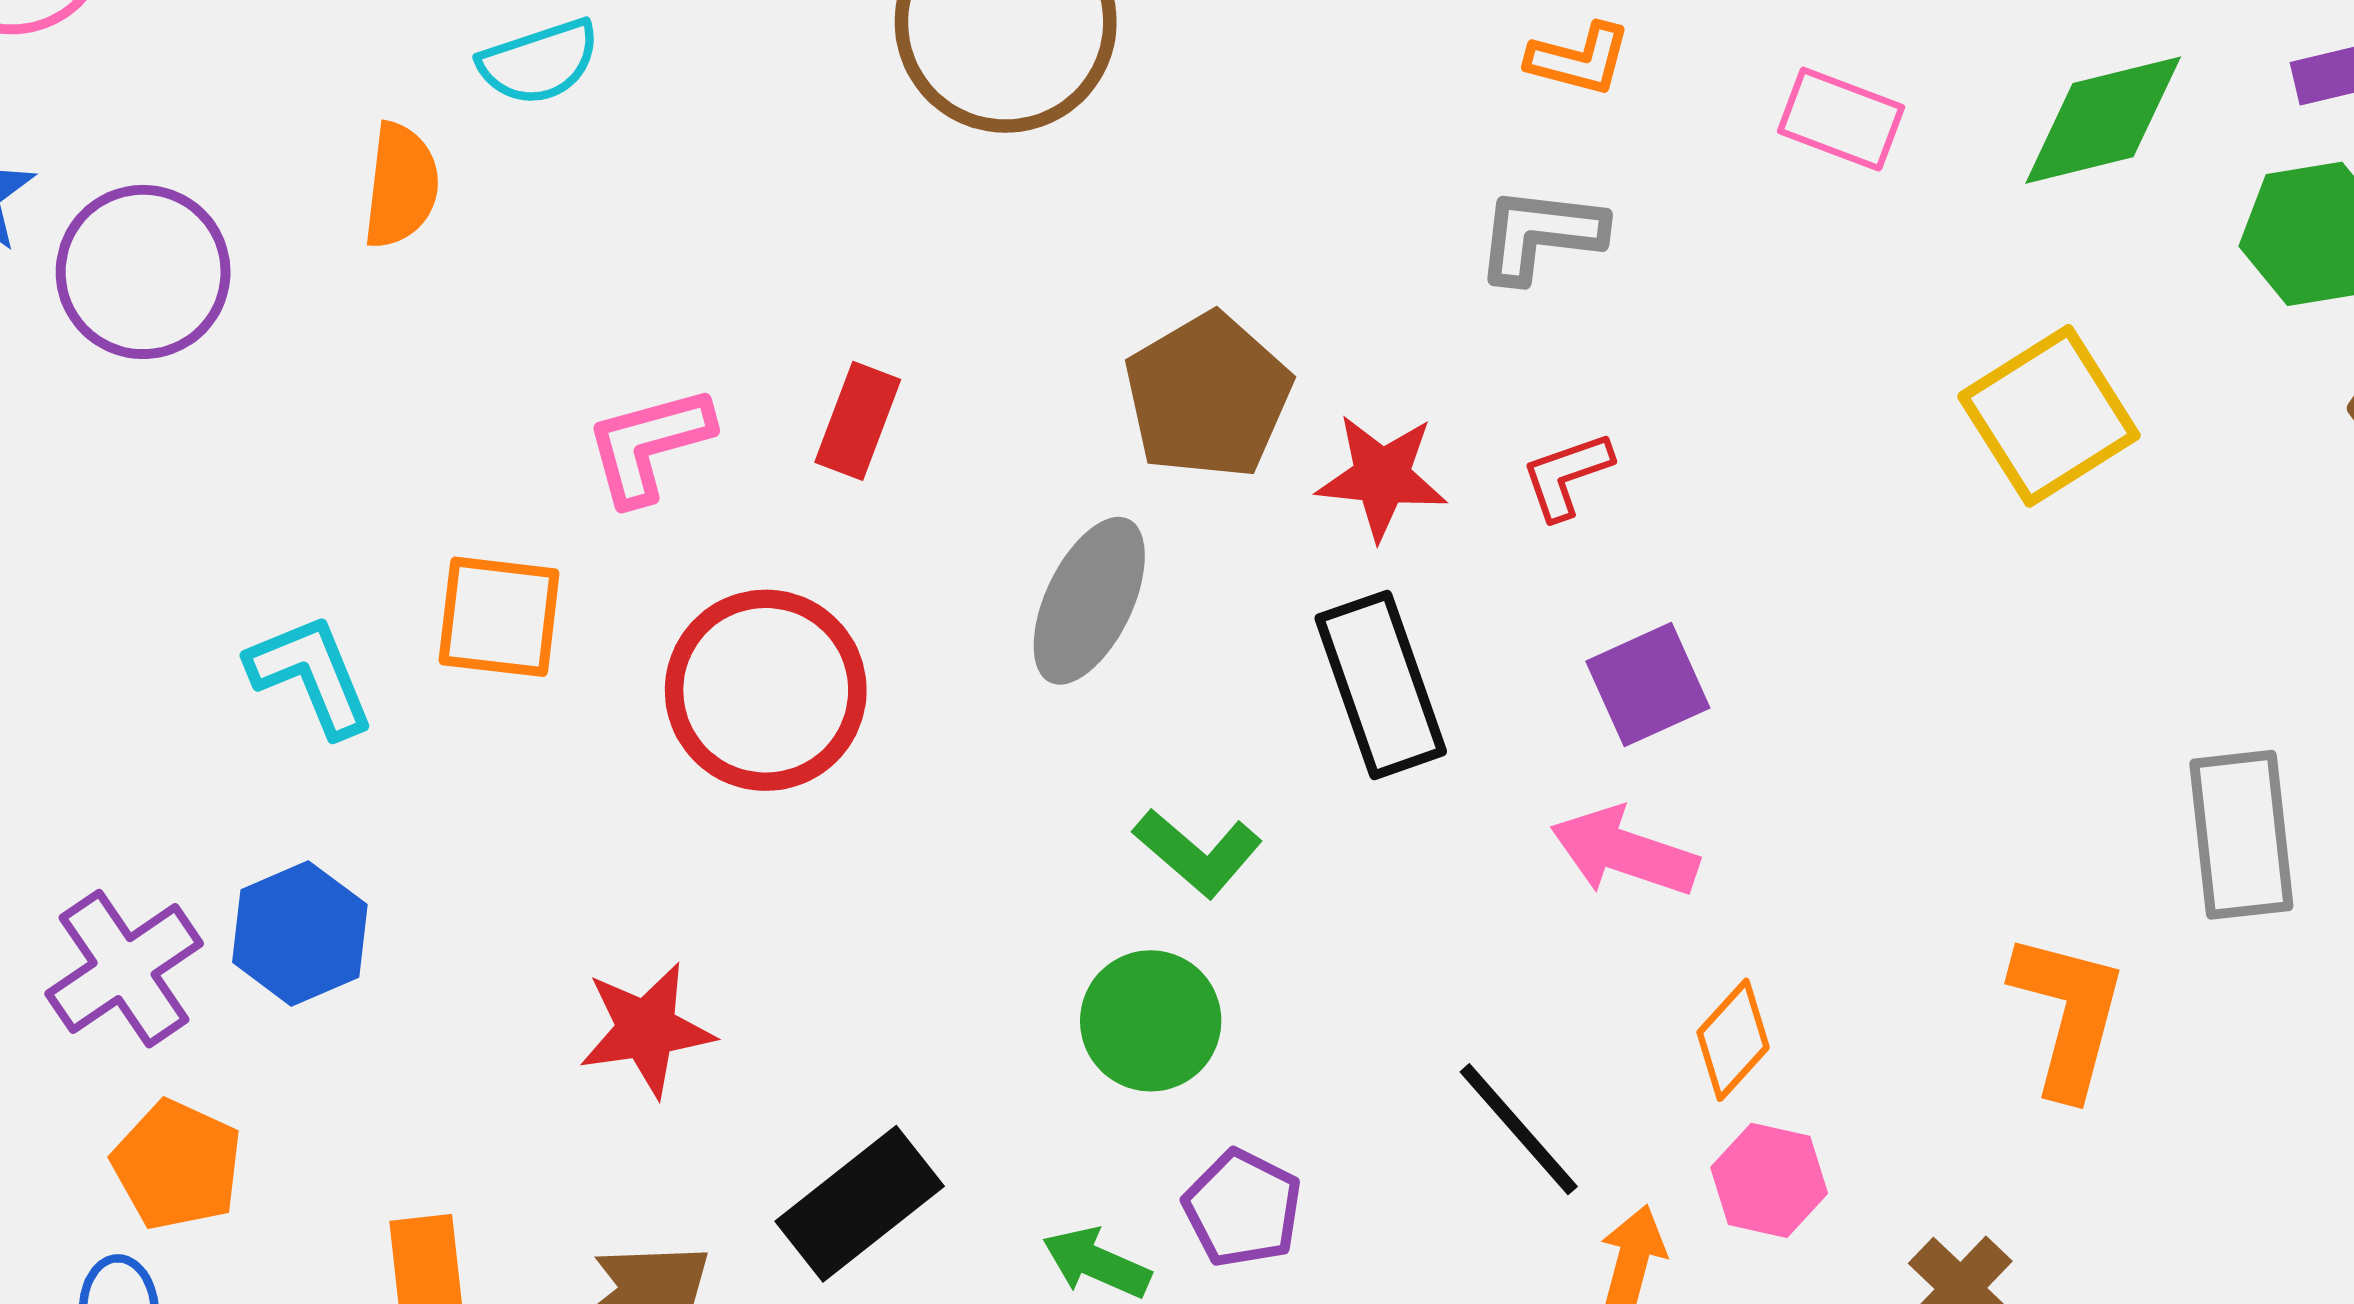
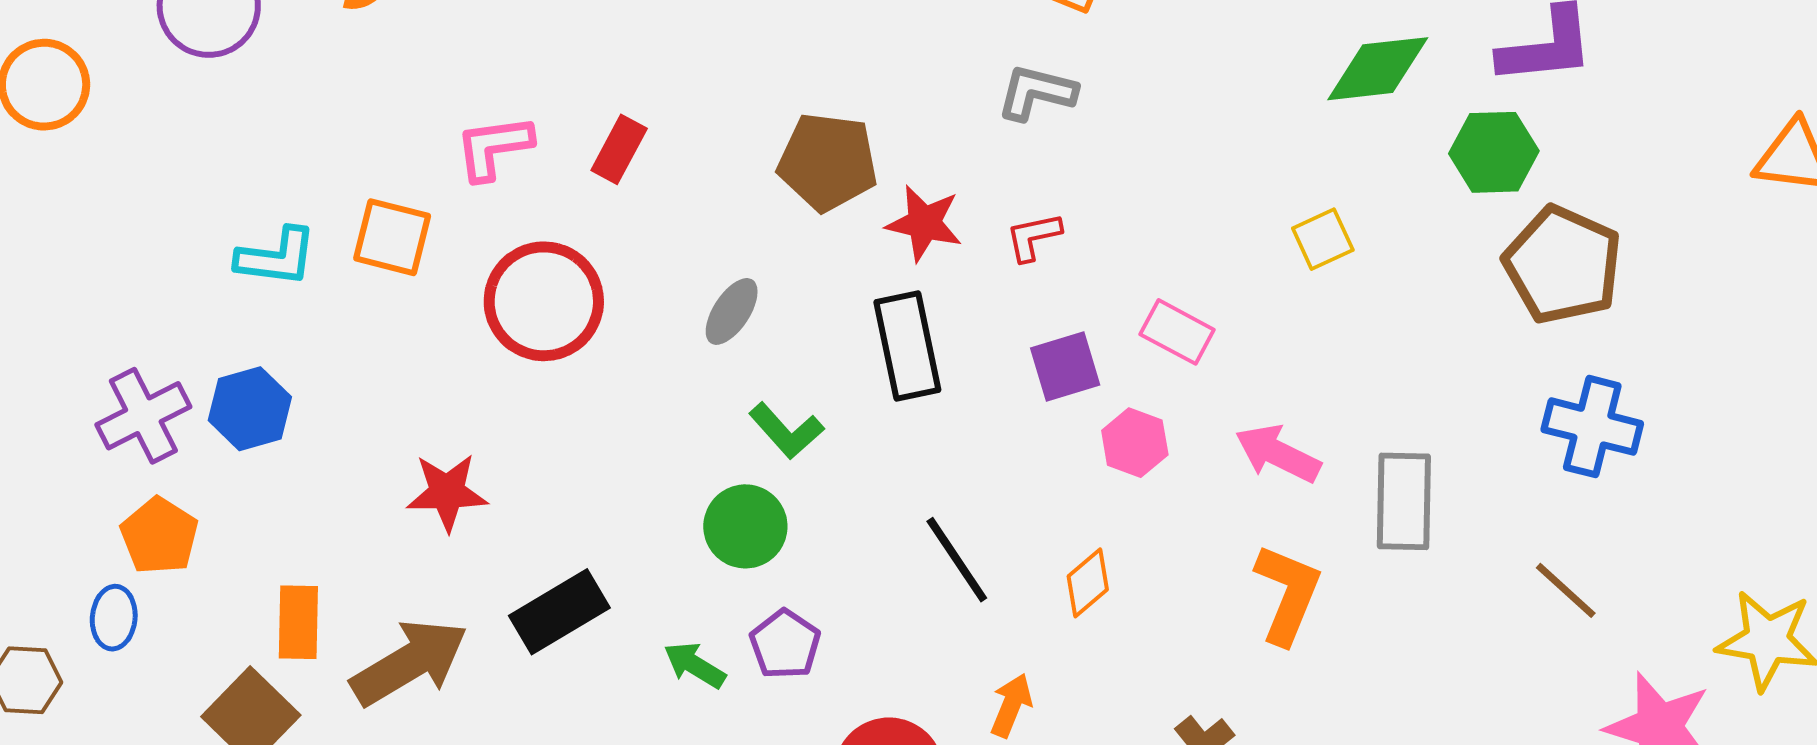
pink rectangle: (1841, 119) -> (1177, 332), moved
brown pentagon: (1208, 396) -> (828, 162), turned 30
yellow square: (2049, 416) -> (1323, 239), size x0.6
gray ellipse: (1089, 601) -> (732, 311), moved, size x0.7
cyan L-shape: (311, 675) -> (276, 257), turned 112
pink arrow: (1624, 852) -> (1278, 454), moved
black line: (1519, 1129) -> (957, 560), moved
pink hexagon: (1769, 1180) -> (1135, 443), moved

